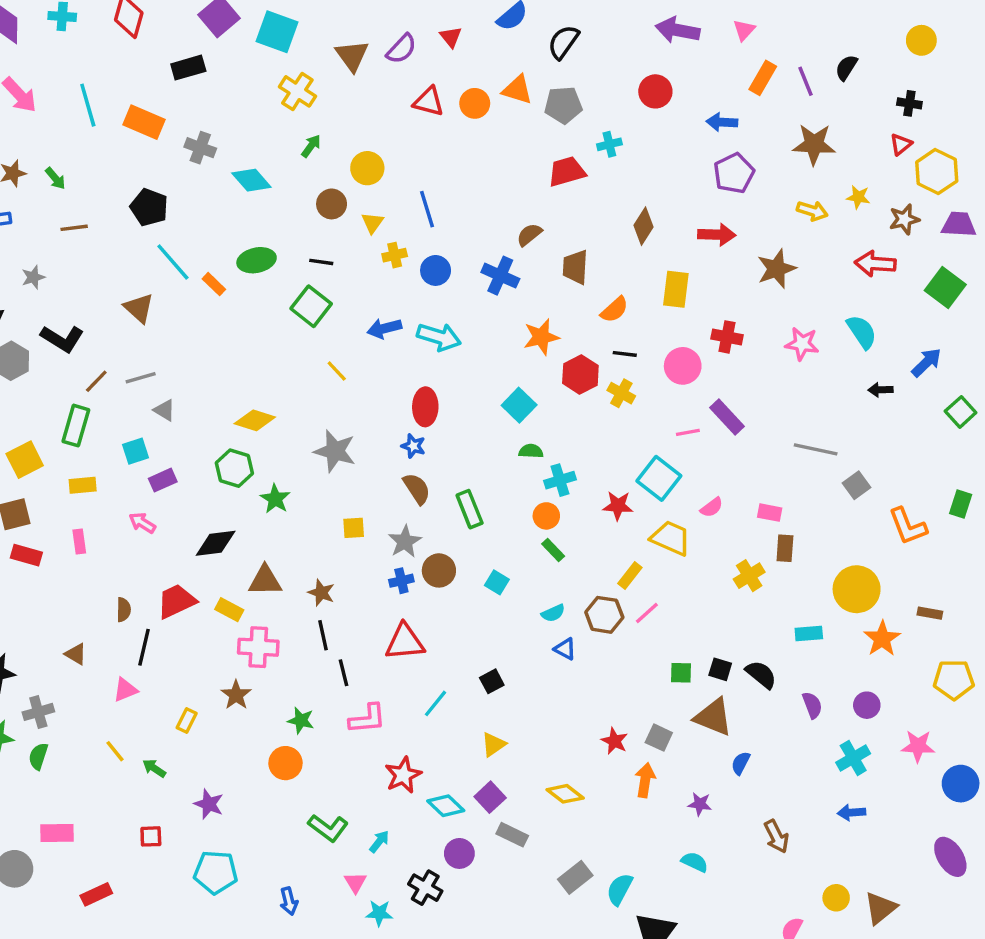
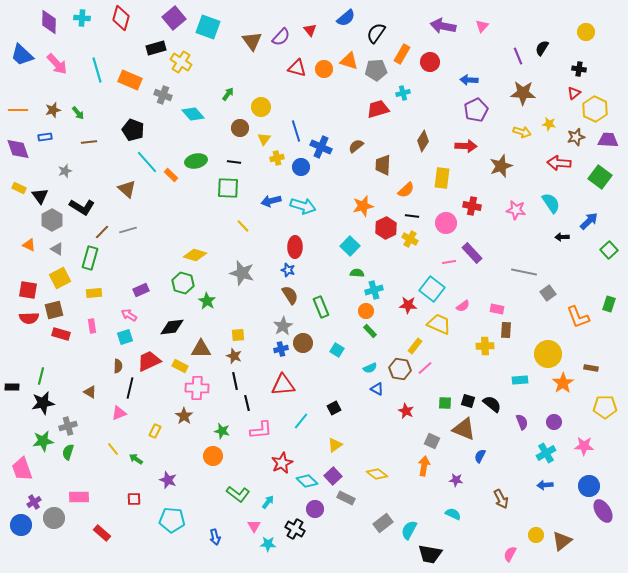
orange rectangle: (763, 78) -> (402, 54), moved
yellow cross: (297, 91) -> (181, 62), moved
blue cross: (500, 276) -> (321, 147), moved
green square: (311, 306) -> (228, 188), turned -35
gray triangle: (164, 410) -> (57, 249), moved
cyan square: (135, 451) -> (125, 337), moved
yellow square: (354, 528) -> (238, 335), moved
yellow cross: (749, 576) -> (485, 346), turned 30
red star: (615, 741) -> (406, 411), moved
blue circle: (961, 784) -> (589, 486), moved
red rectangle: (96, 894) -> (102, 533), turned 66

